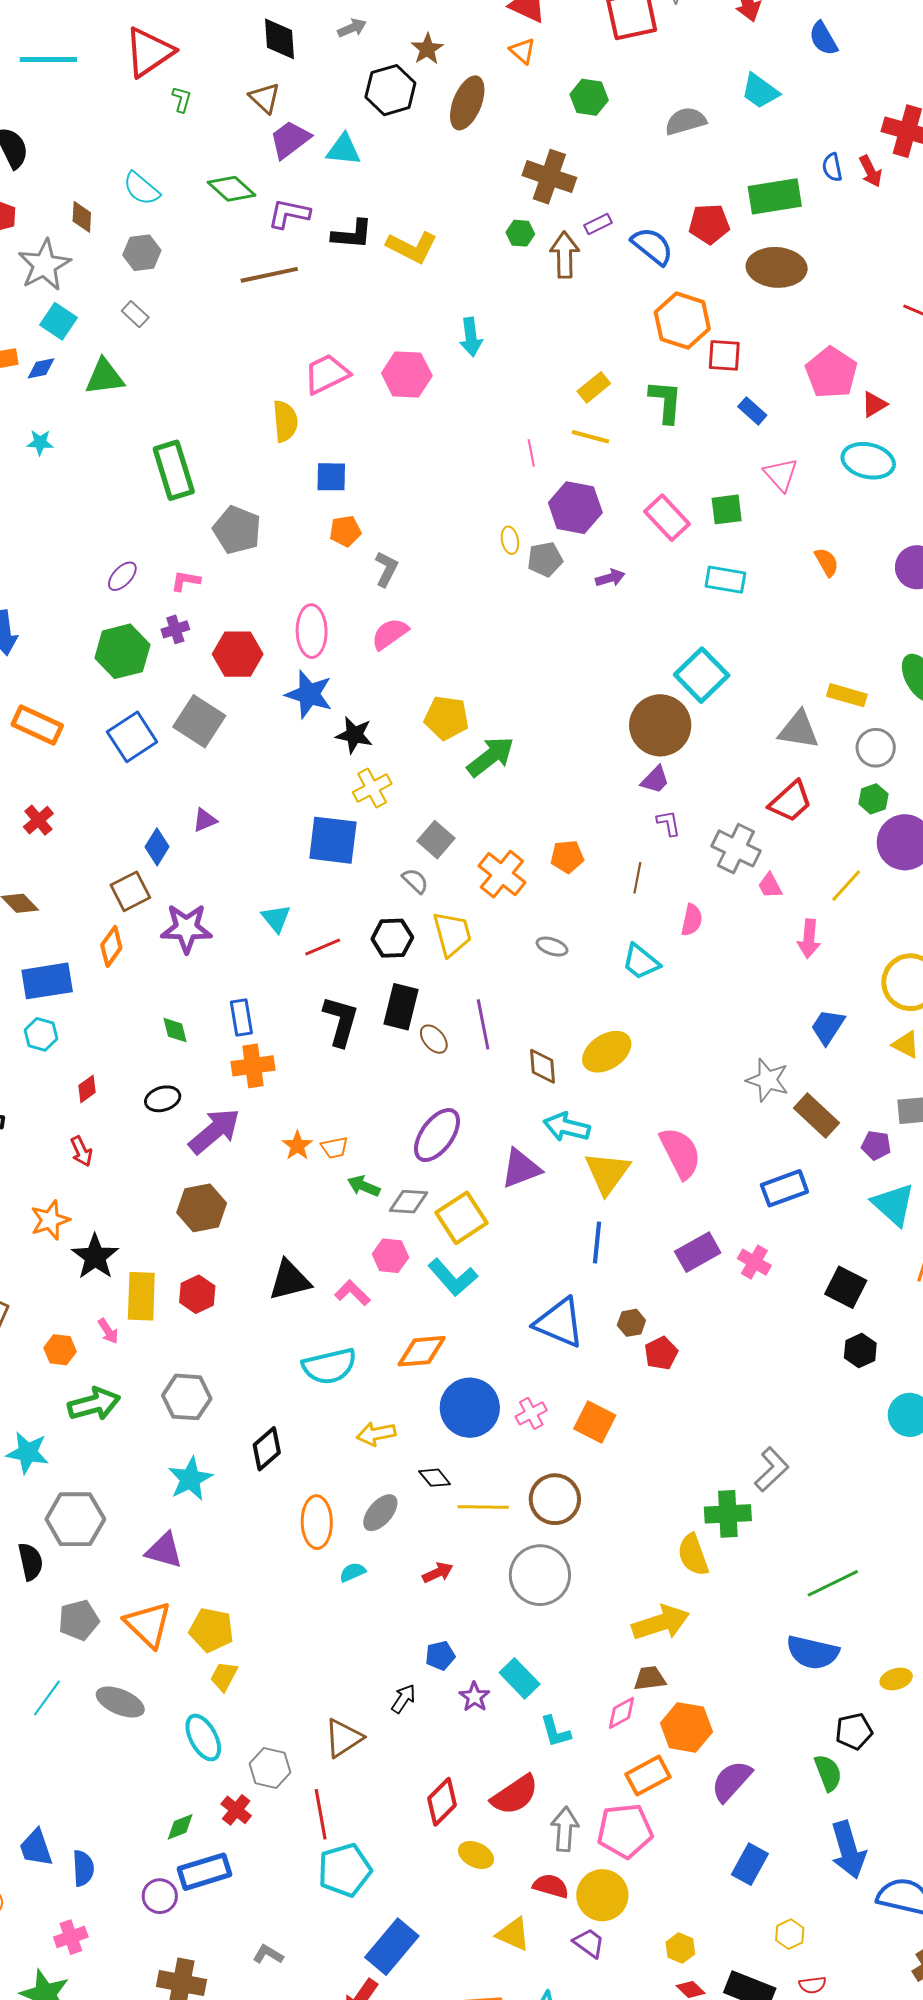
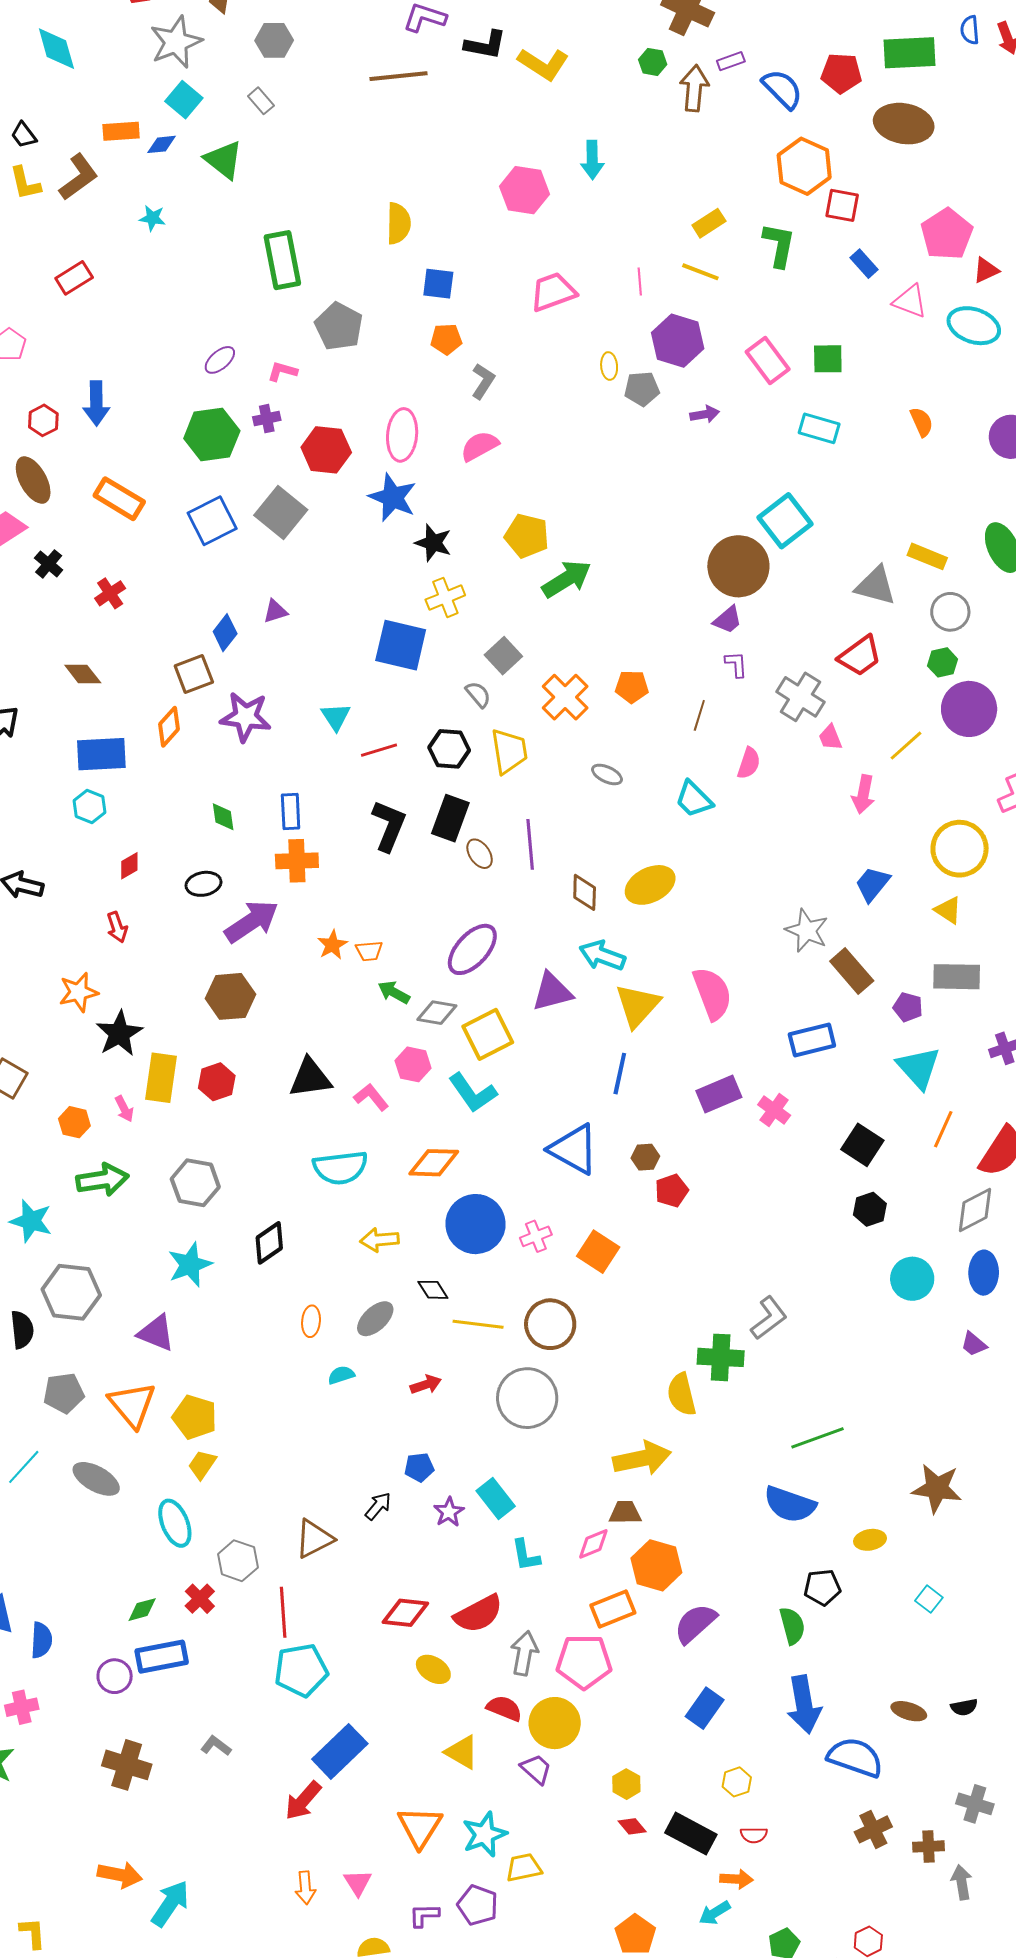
pink trapezoid: (327, 374) -> (553, 292), moved
green triangle: (105, 377) -> (224, 160), turned 39
pink triangle: (781, 474) -> (910, 301), moved, turned -33
orange ellipse: (317, 1522) -> (311, 1321), size x0.6
red diamond: (442, 1802) -> (405, 1613), turned 45

